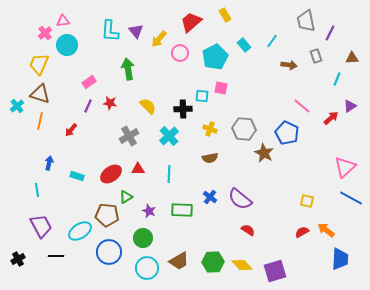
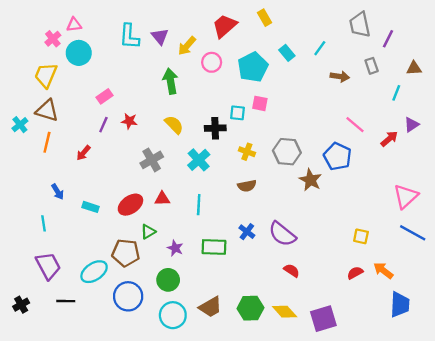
green arrow: (128, 69) -> (170, 81), moved
blue arrow: (49, 163) -> (58, 192), turned 136

